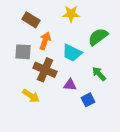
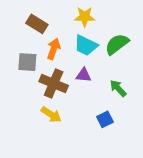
cyan trapezoid: (72, 53) -> (86, 45), moved
purple triangle: (70, 85) -> (83, 75), moved
yellow arrow: (31, 96) -> (51, 115), moved

